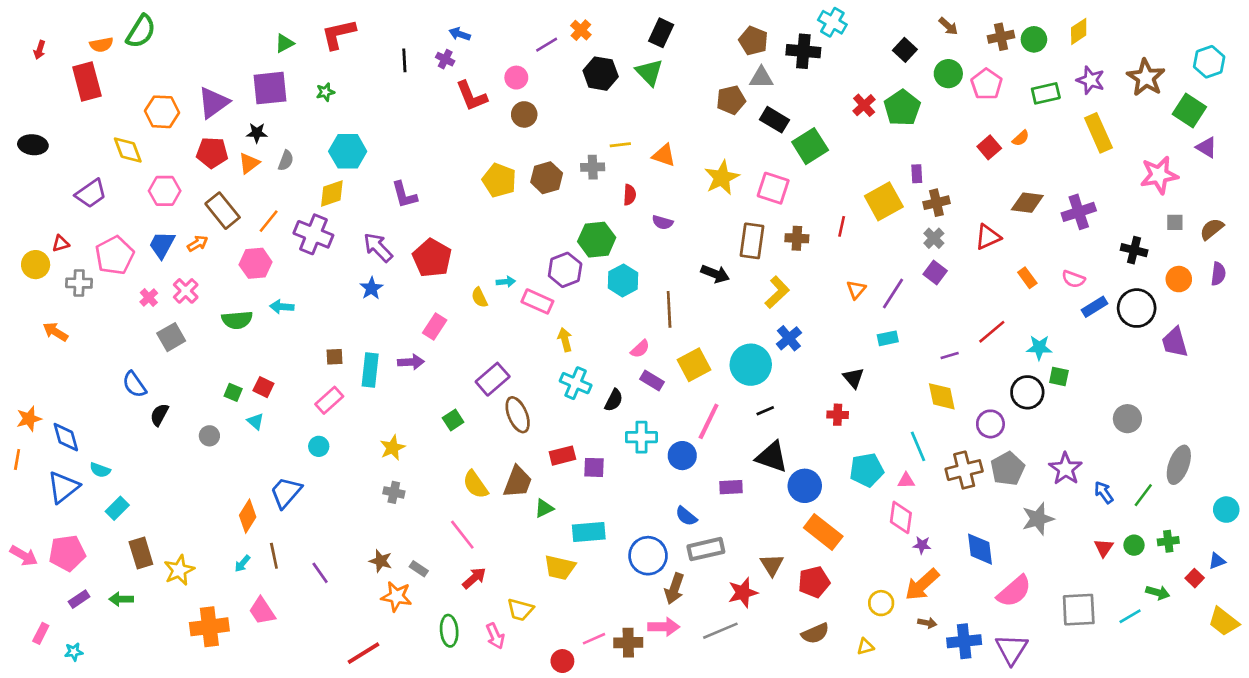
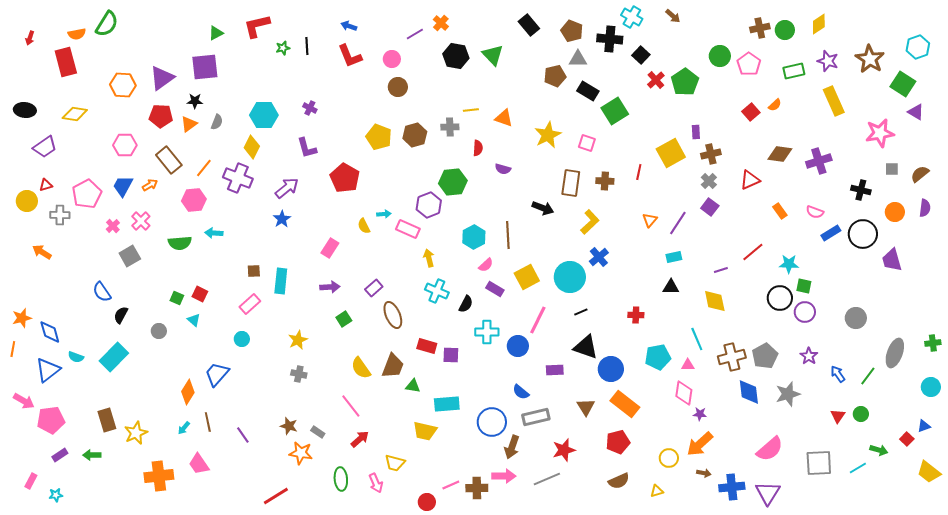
brown arrow: (948, 26) -> (673, 16), moved
black rectangle: (661, 33) -> (529, 25), moved, turned -65
black square: (905, 50) -> (641, 55), moved
purple cross: (445, 59) -> (310, 108), moved
green star: (325, 92) -> (283, 48), moved
red L-shape: (472, 96) -> (350, 56), moved
yellow diamond: (128, 150) -> (75, 114), moved, turned -60
pink square: (773, 188) -> (587, 143), size x0.7
purple trapezoid: (91, 193) -> (45, 147), moved
yellow diamond: (332, 193) -> (252, 147), turned -45
purple arrow: (378, 247) -> (287, 188), turned 95
red pentagon: (432, 258) -> (345, 178), moved
cyan hexagon: (623, 280) -> (474, 237), moved
purple arrow: (411, 362) -> (330, 287), moved
black triangle: (853, 378) -> (671, 287), moved, turned -48
purple rectangle: (493, 379) -> (374, 288), size x0.7
purple circle: (990, 424) -> (805, 312), moved
red rectangle: (562, 456) -> (427, 346), turned 30
purple star: (1066, 469) -> (809, 356), size x0.7
cyan rectangle: (117, 508) -> (114, 357), moved, size x1.6
green triangle: (544, 508) -> (413, 386), turned 35
green cross: (1168, 541) -> (933, 343), moved
blue diamond: (980, 549) -> (749, 392), moved
pink arrow: (24, 556) -> (24, 401), moved
brown triangle: (772, 565) -> (586, 407), moved

